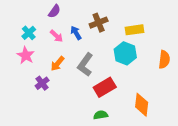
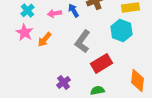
pink arrow: (56, 36) -> (54, 13), turned 128
orange arrow: (57, 64) -> (44, 39), moved
purple cross: (42, 83) -> (64, 82), moved

